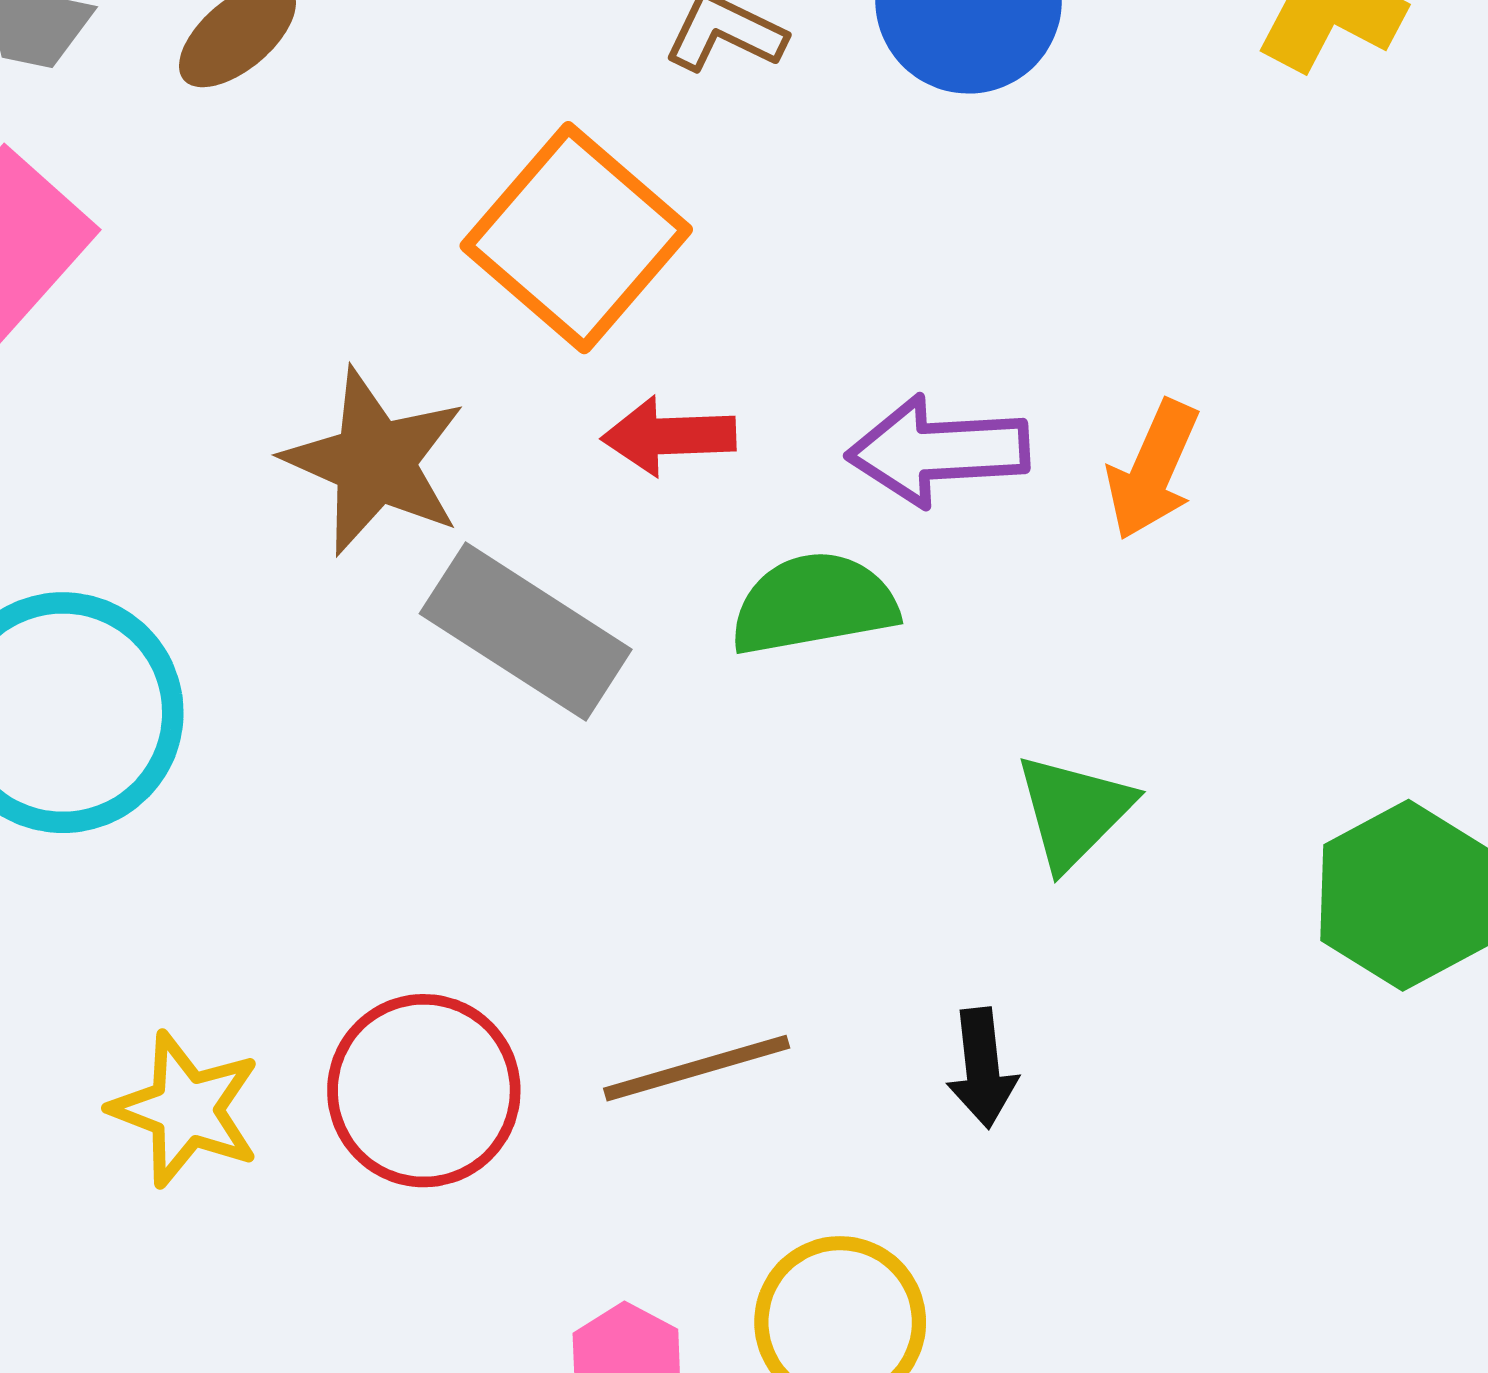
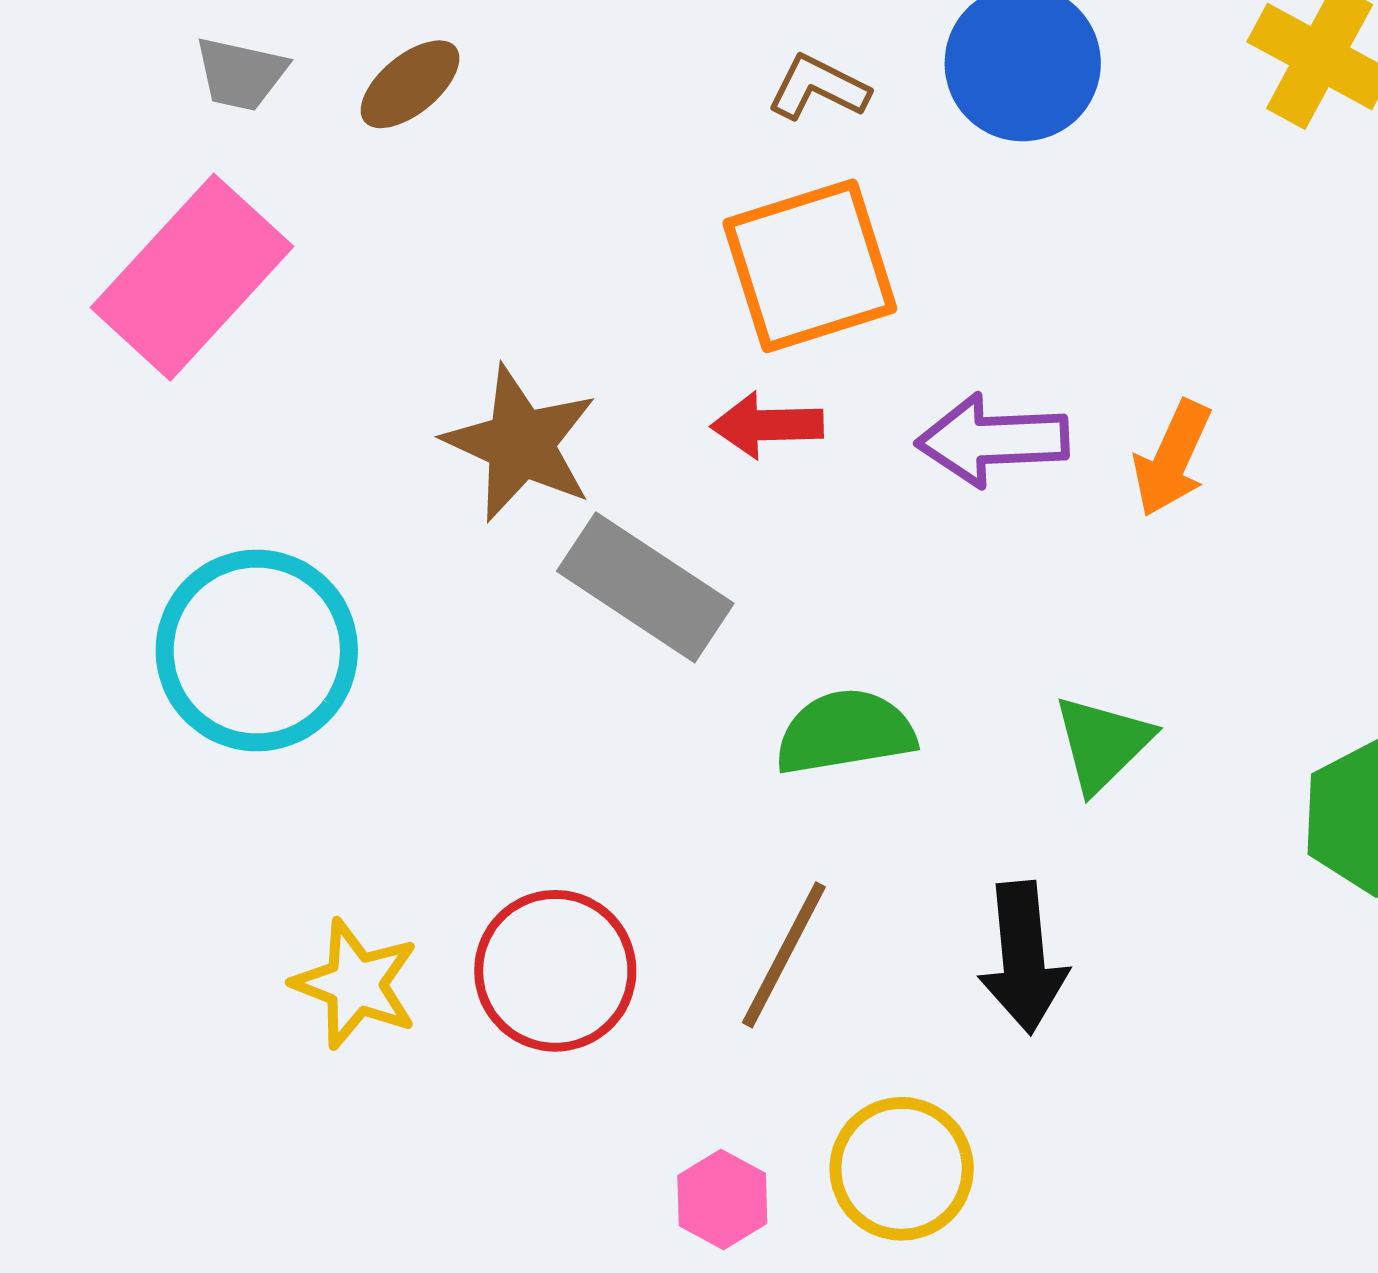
orange square: (576, 238) -> (810, 266), moved, turned 31
green semicircle: (814, 604) -> (845, 732), moved
brown line: (697, 1068) -> (784, 955), turned -47
black arrow: (982, 1068) -> (1023, 958), size x1.5

